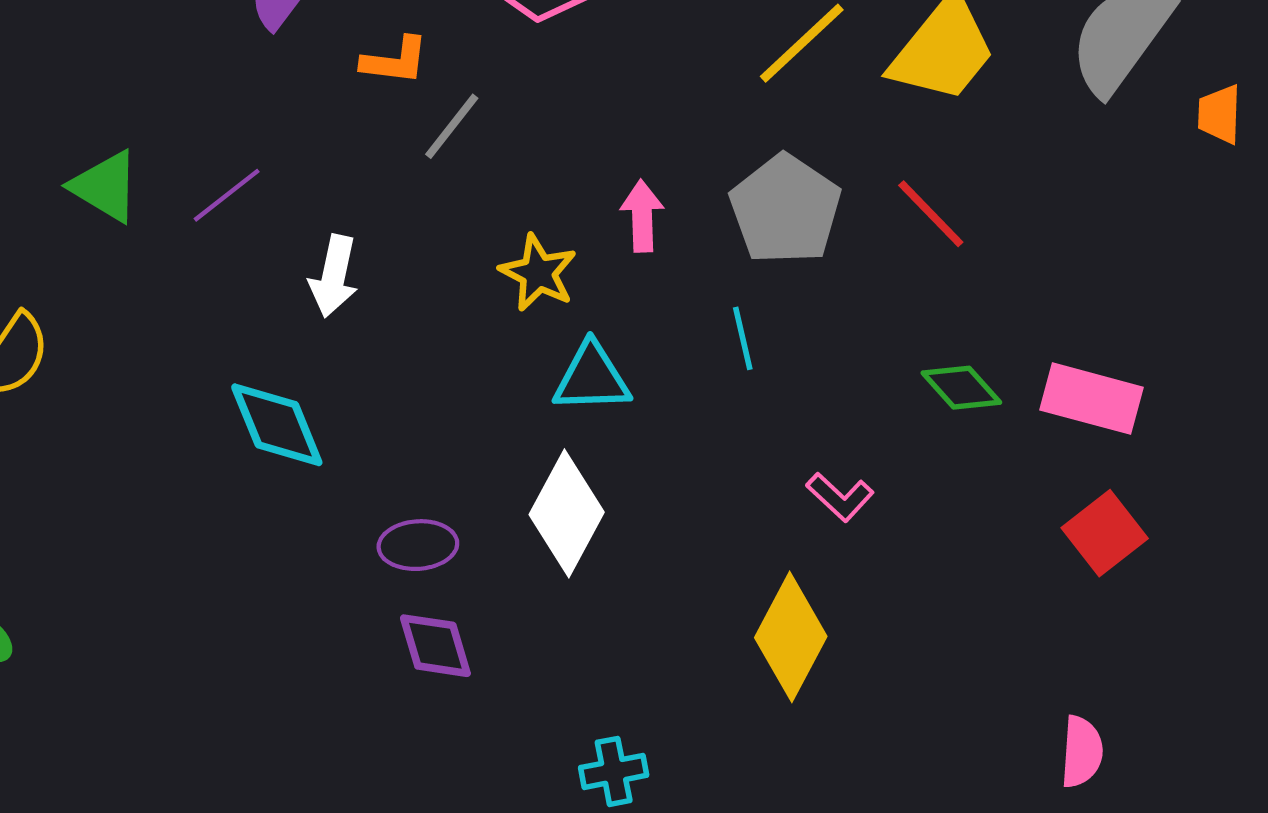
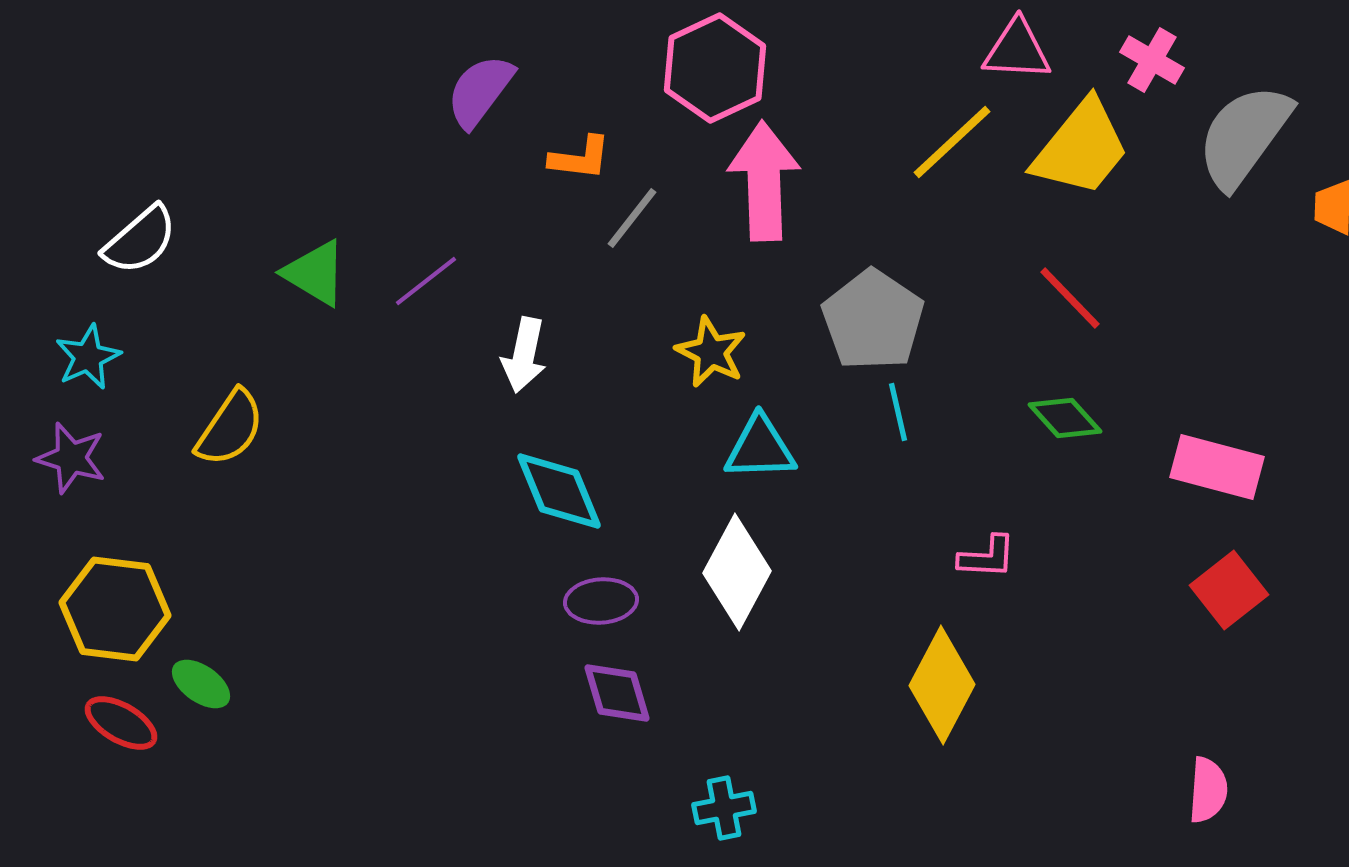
gray pentagon: (785, 209) -> (873, 320), moved
pink arrow: (642, 216) -> (764, 181), moved, size x1.8
green diamond: (961, 388) -> (1065, 418), moved
cyan diamond: (277, 425) -> (559, 491), moved
pink L-shape: (840, 497) -> (987, 557), turned -40
cyan cross: (614, 771) -> (724, 808), moved

